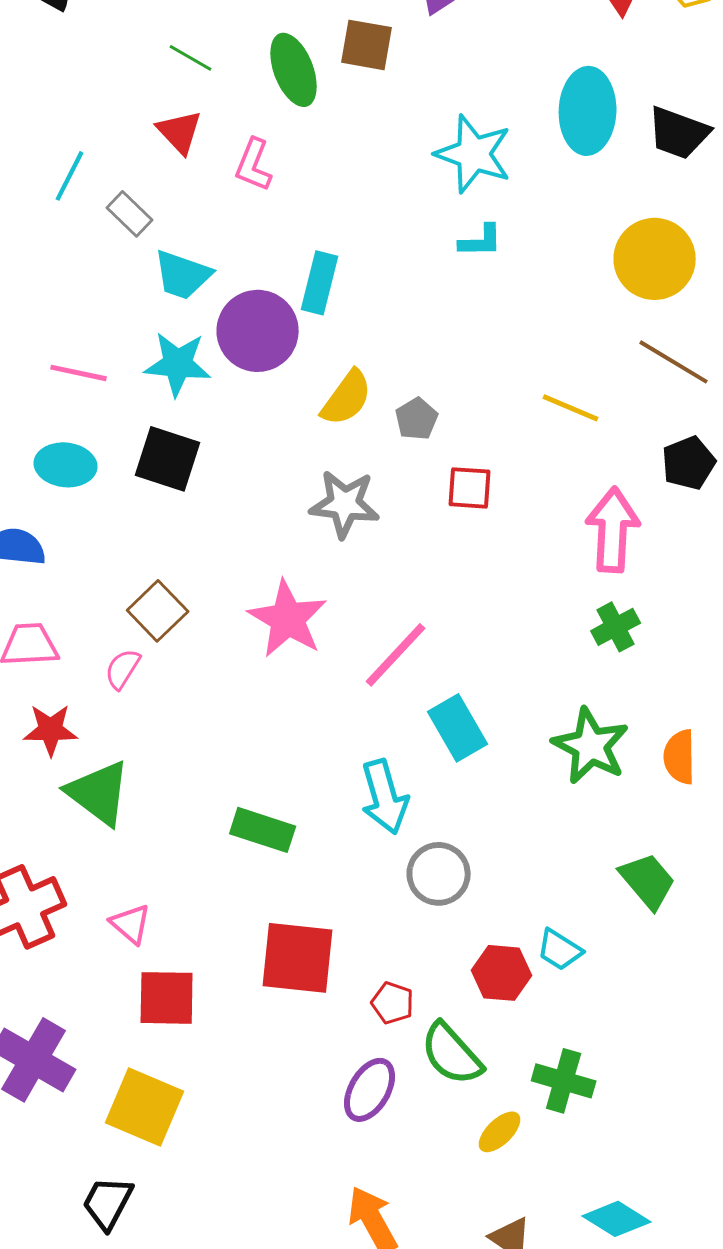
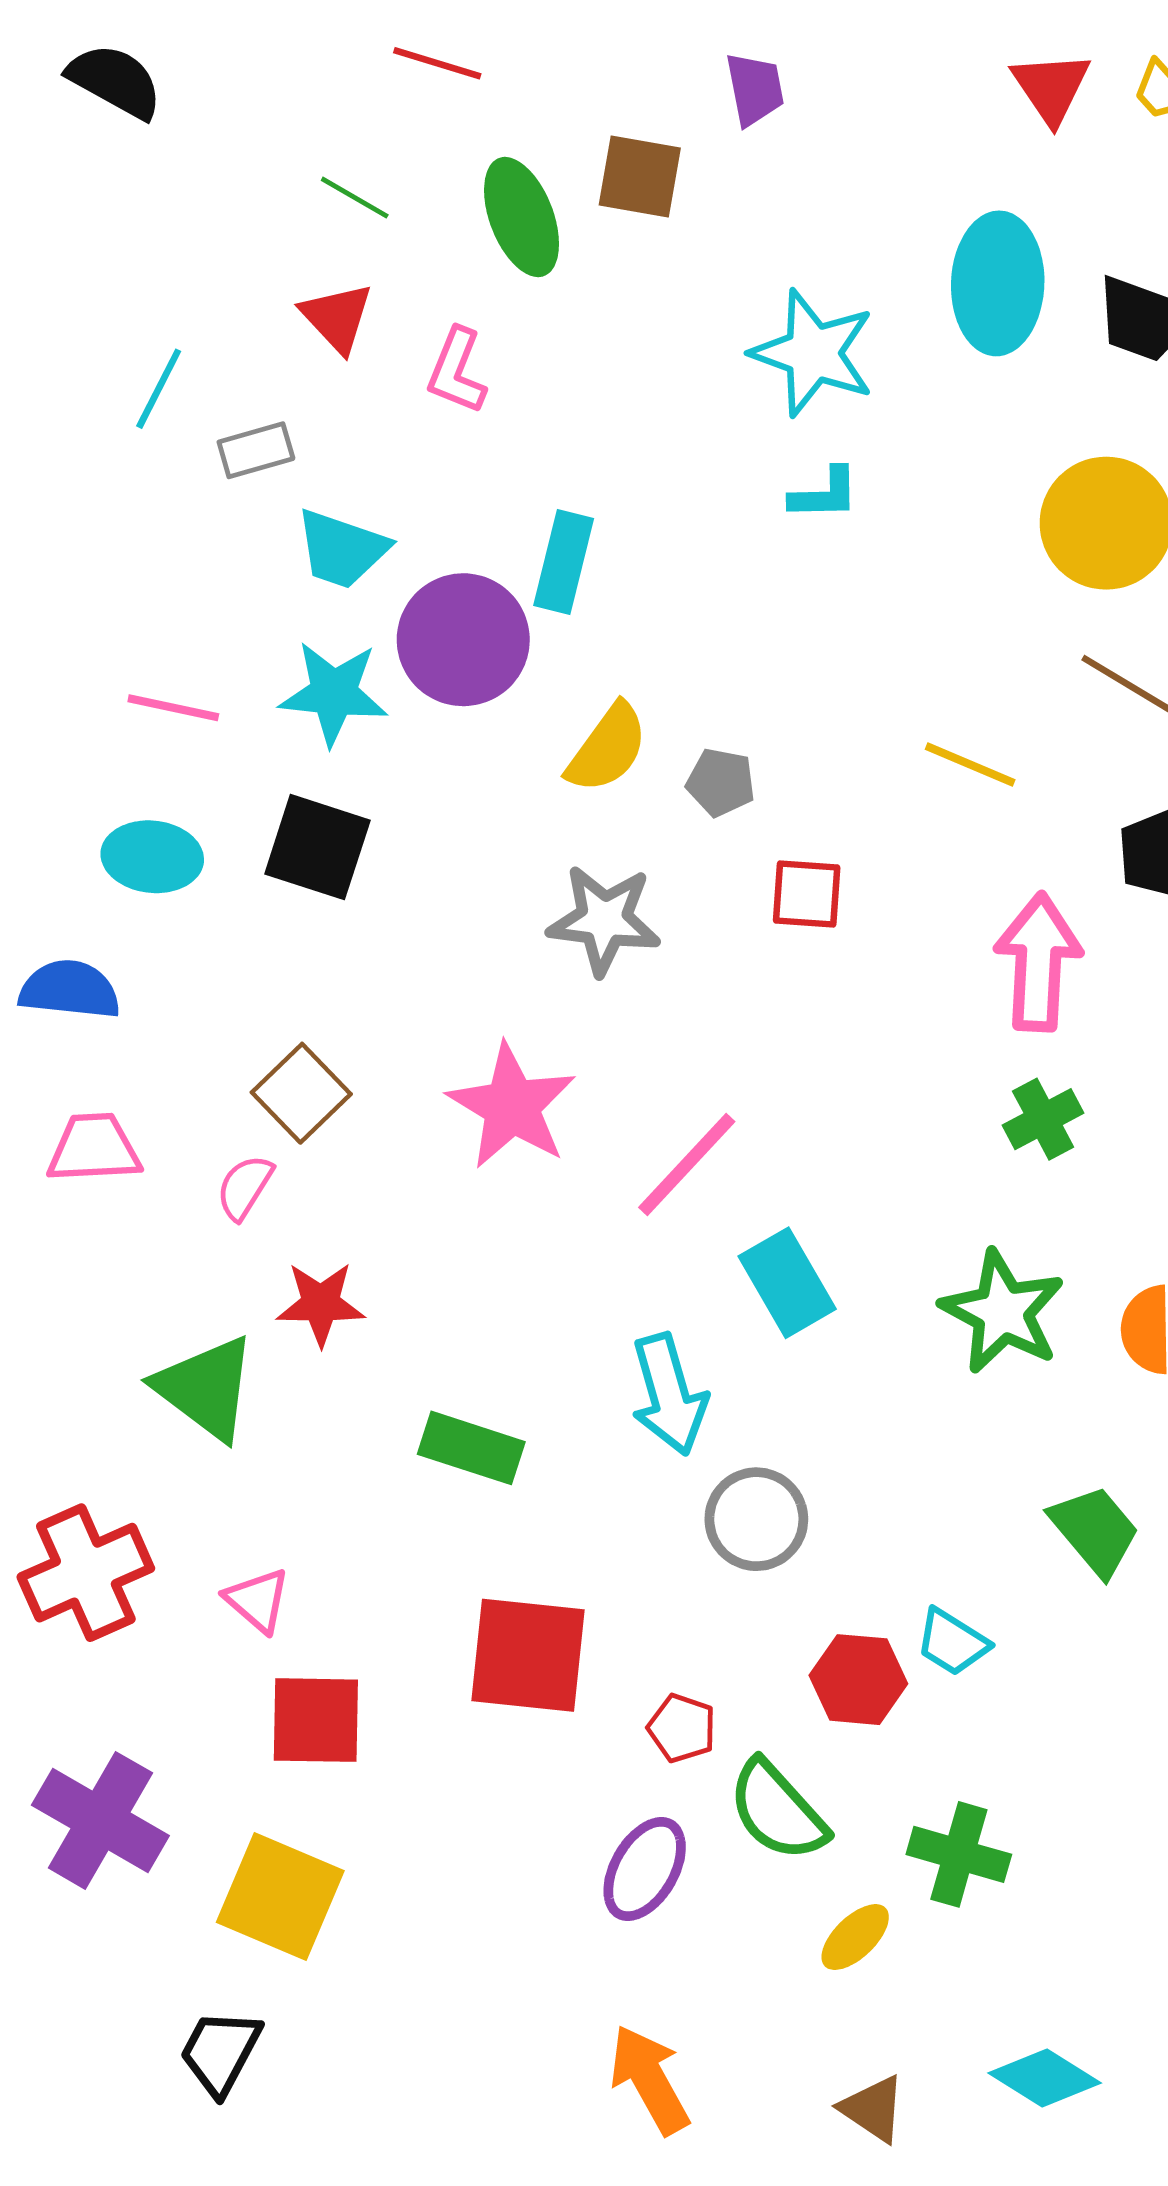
gray rectangle: (130, 214) -> (256, 450), turned -60
gray pentagon: (417, 419) -> (721, 782), turned -30
red star: (51, 730) -> (321, 1304), moved

